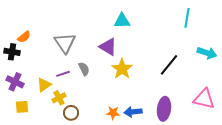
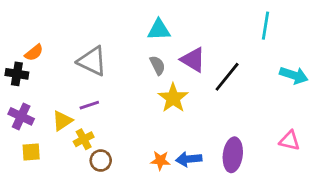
cyan triangle: (122, 21) -> (159, 30), moved
gray triangle: (65, 43) -> (92, 61), turned -30
purple triangle: (108, 47) -> (193, 60), moved
black line: (169, 65) -> (227, 77), moved
gray semicircle: (84, 69) -> (158, 65), moved
pink triangle: (204, 99) -> (290, 141), size x0.7

